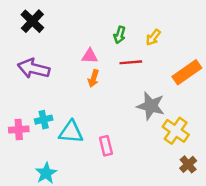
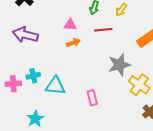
orange arrow: (93, 78) -> (73, 43), turned -128
gray star: (151, 106) -> (119, 65), turned -30
pink rectangle: (106, 146) -> (92, 98), moved

